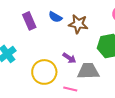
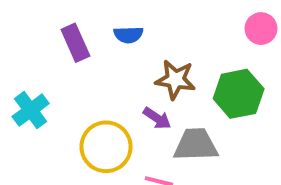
blue semicircle: (55, 17) -> (128, 35), turned -32
brown star: (78, 24) -> (175, 80), moved

